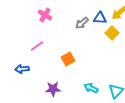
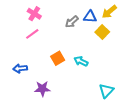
pink line: (37, 46) -> (32, 34), moved
blue arrow: (22, 69) -> (20, 68), moved
cyan arrow: (91, 88) -> (81, 61), moved

